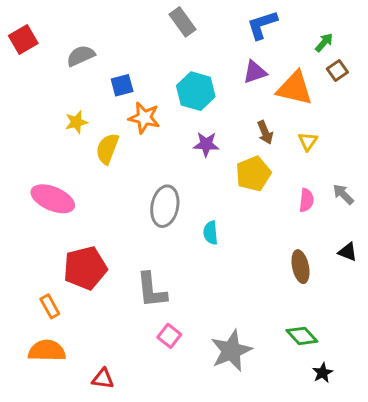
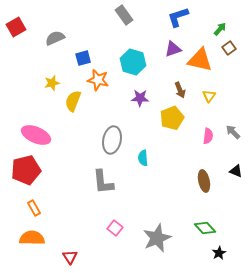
red pentagon: (85, 268) -> (26, 170), moved
gray L-shape: (152, 290) -> (103, 182), moved
red triangle: (103, 379) -> (70, 257), turned 49

